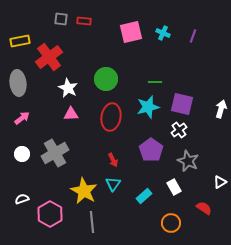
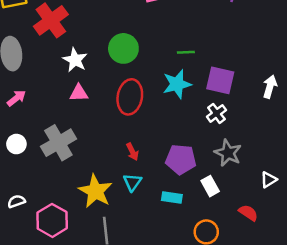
purple pentagon: (151, 150) -> (181, 159), moved, turned -30
cyan rectangle: (144, 196) -> (172, 198), turned 49

